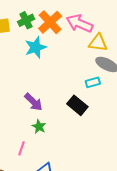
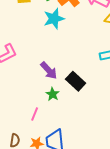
black rectangle: (77, 105) -> (76, 81), moved

